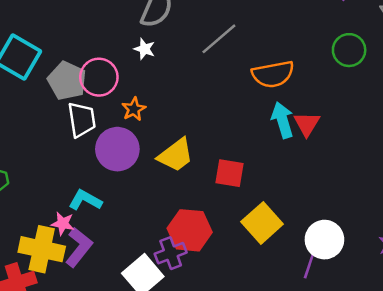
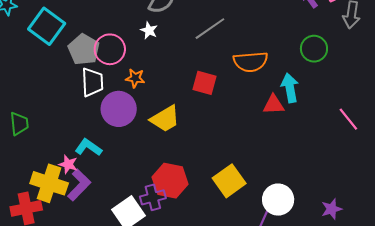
orange star: (134, 109) -> (135, 78), turned 30
cyan arrow: (282, 120) -> (290, 88), moved
red triangle: (307, 124) -> (274, 105), turned 50
red square: (230, 173) -> (204, 83), moved

